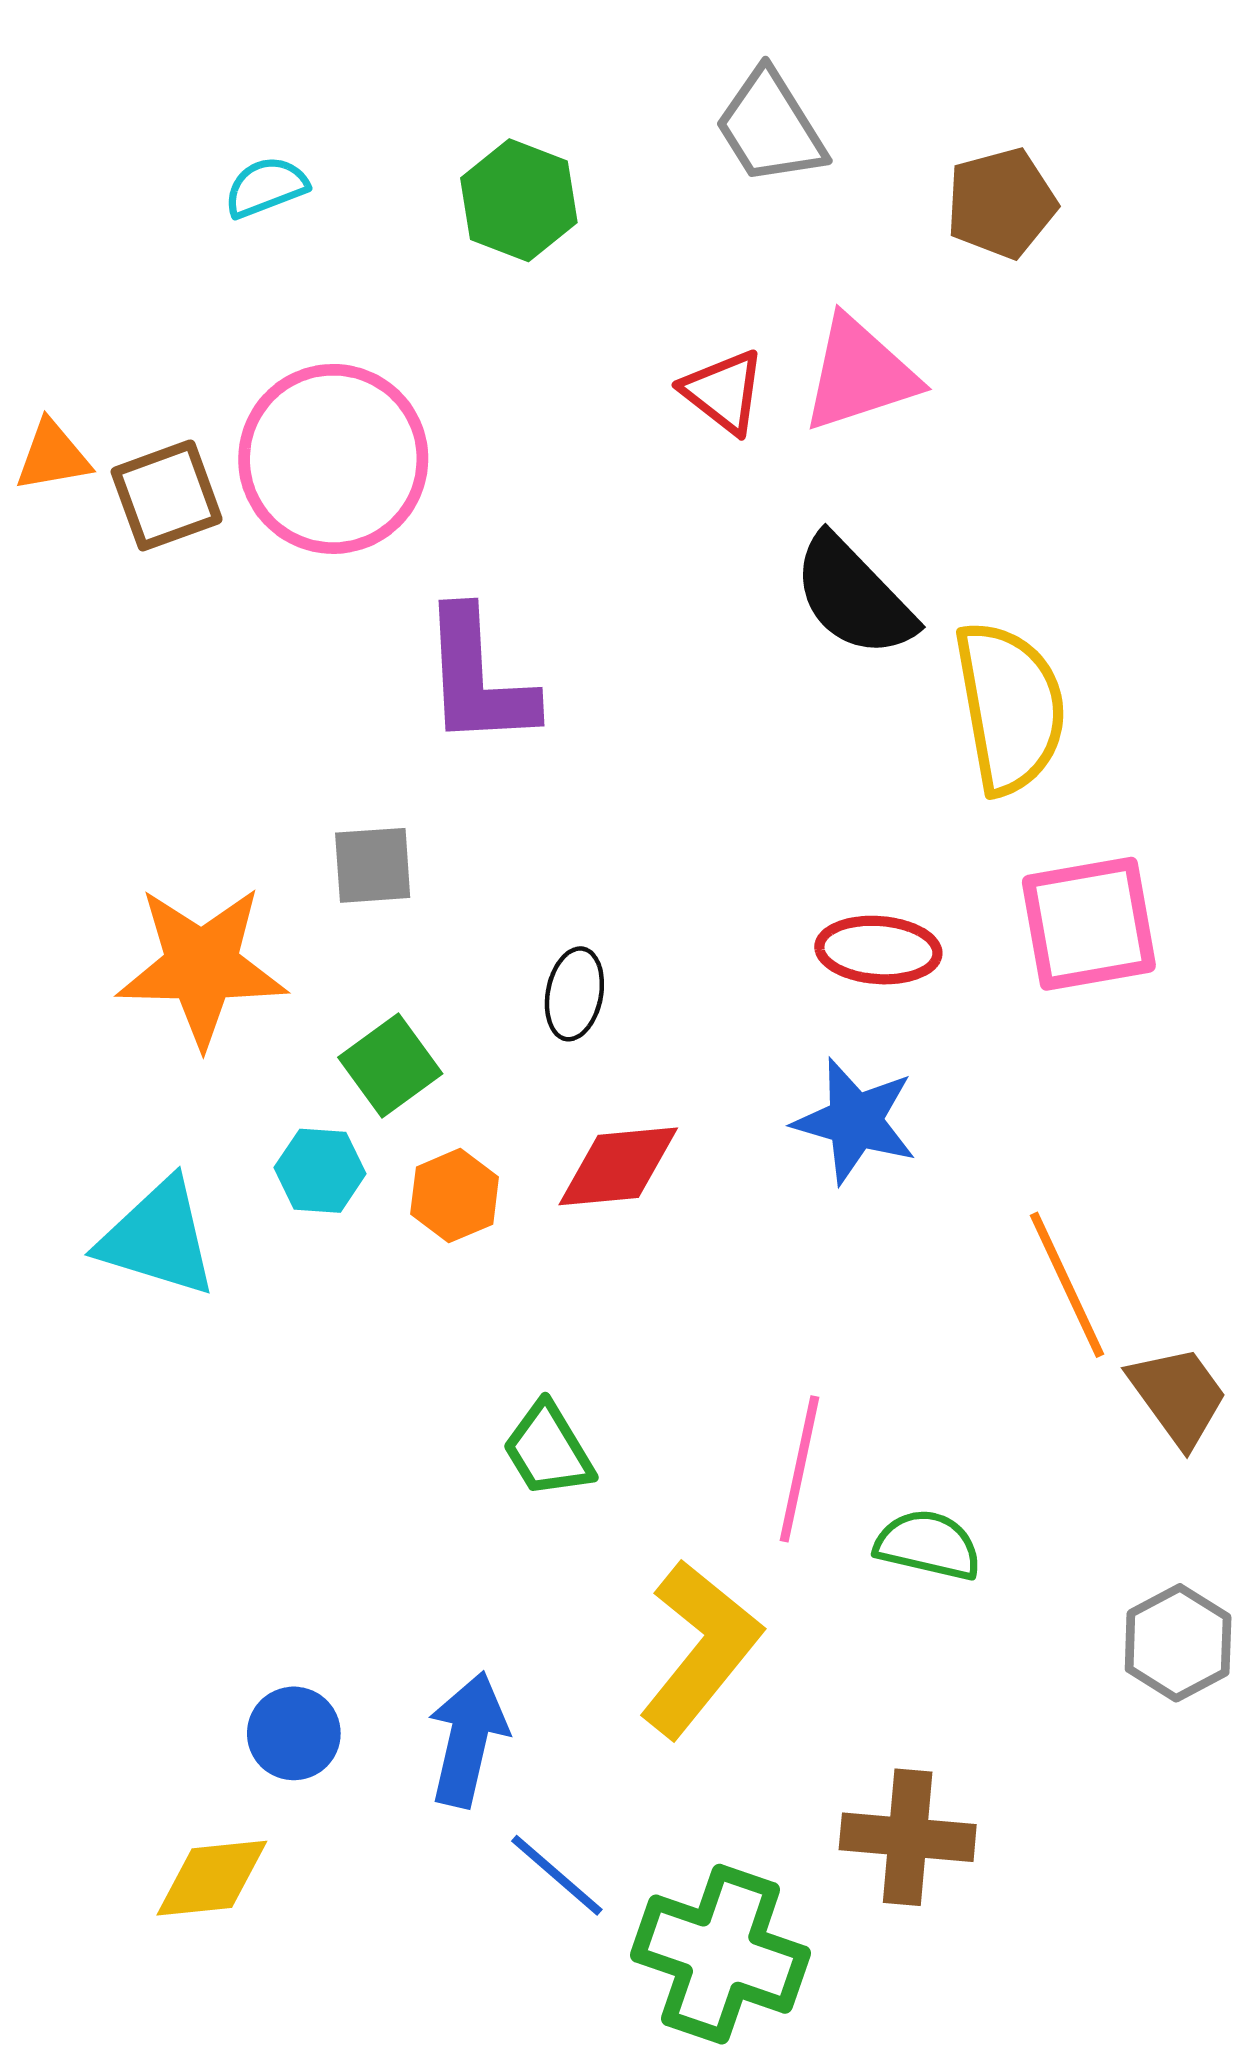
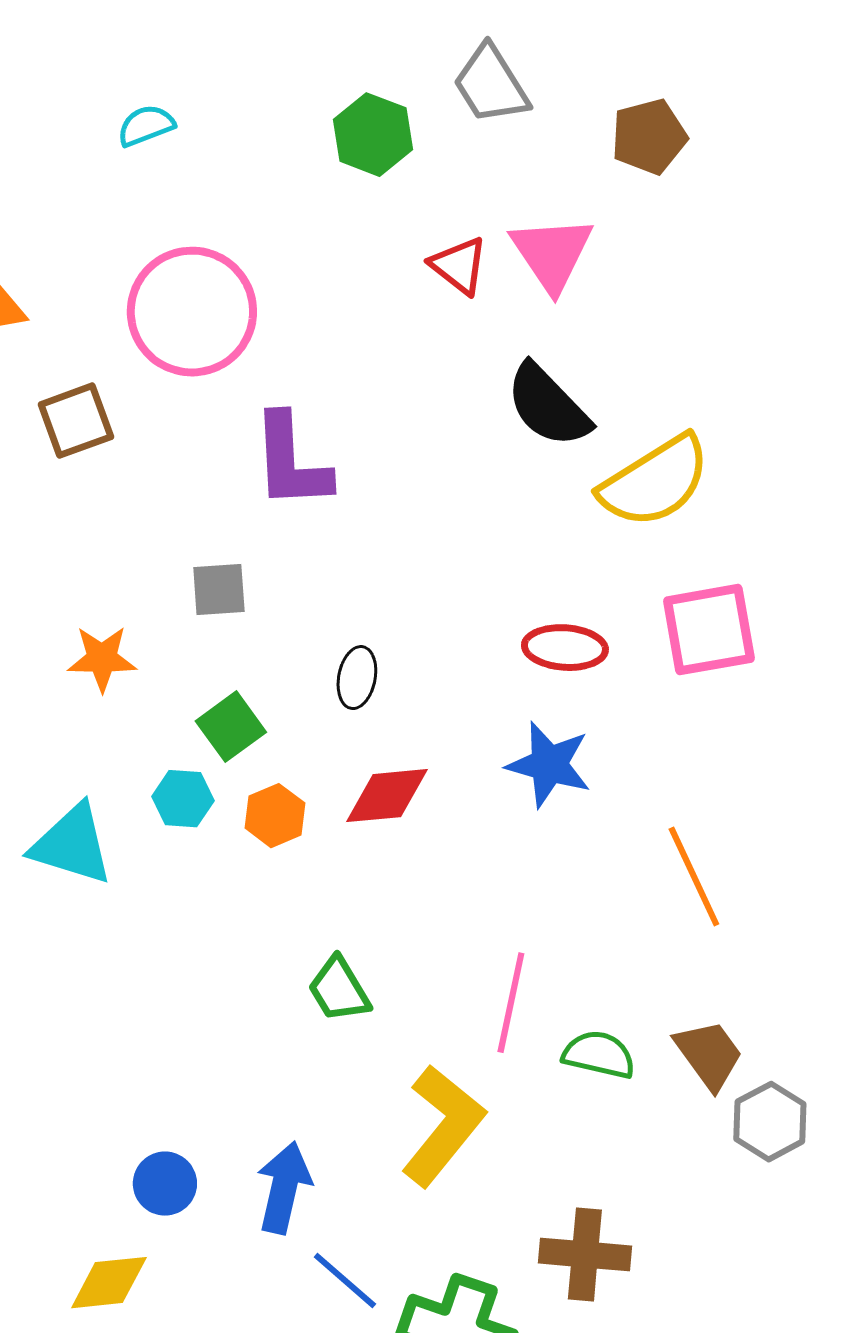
green hexagon: (519, 200) -> (373, 135), moved
pink triangle: (859, 374) -> (552, 254), turned -46
brown square: (167, 495) -> (76, 421), moved
yellow semicircle: (1010, 707) -> (655, 482), turned 68
orange star: (202, 966) -> (102, 659), size x0.6
brown trapezoid: (1178, 1396) -> (709, 1055), moved

